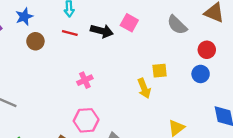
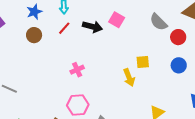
blue star: (24, 17) -> (34, 12), moved
red line: (70, 33) -> (64, 28), turned -64
red circle: (207, 50) -> (178, 37), moved

